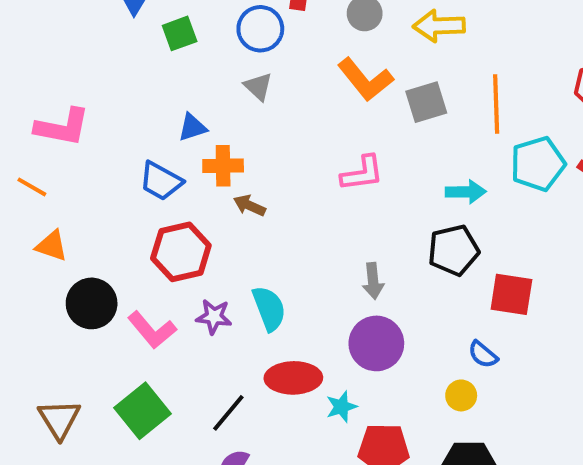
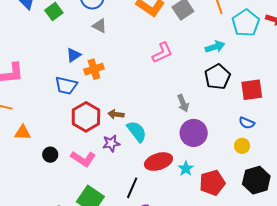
brown arrow: (250, 205) -> (116, 114), moved
black circle: (92, 303) -> (50, 155), size x0.6

